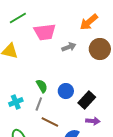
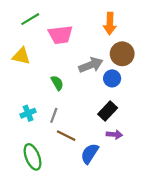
orange arrow: (89, 22) -> (110, 24), turned -48
gray arrow: (69, 47) -> (91, 65), moved, size x1.5
green semicircle: (42, 86) -> (57, 83), moved
blue circle: (66, 91) -> (112, 78), moved

